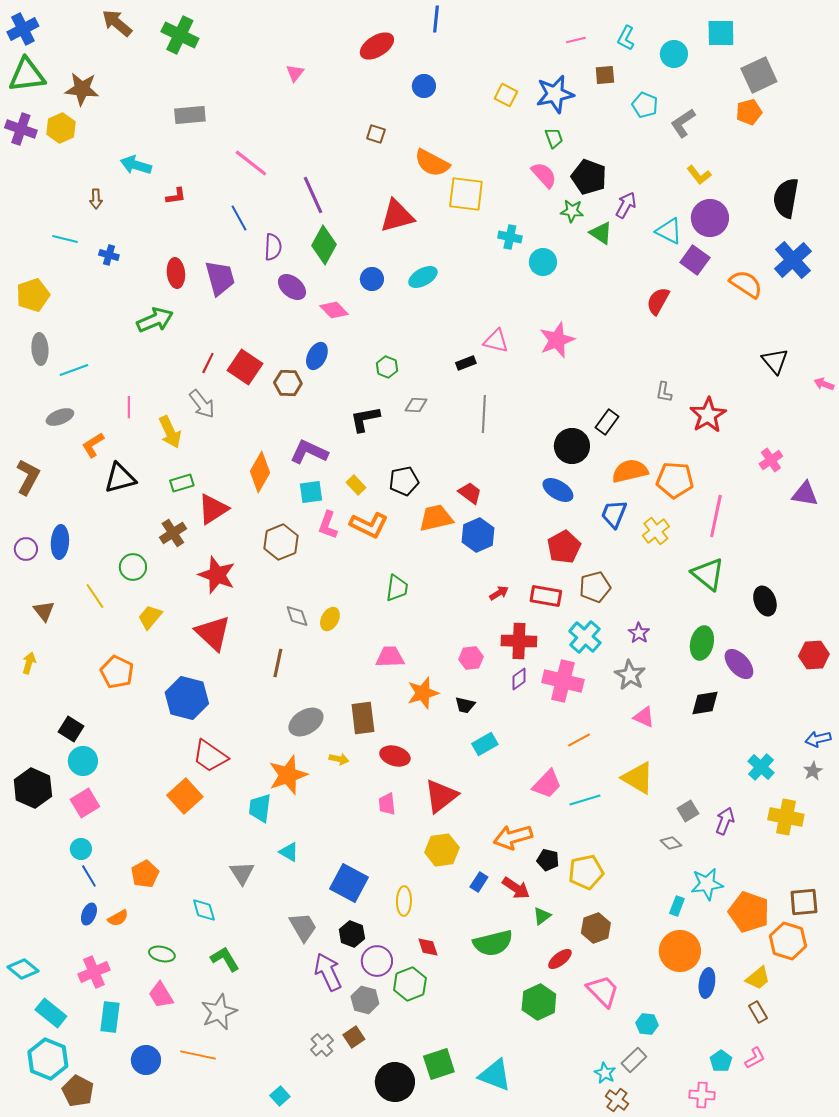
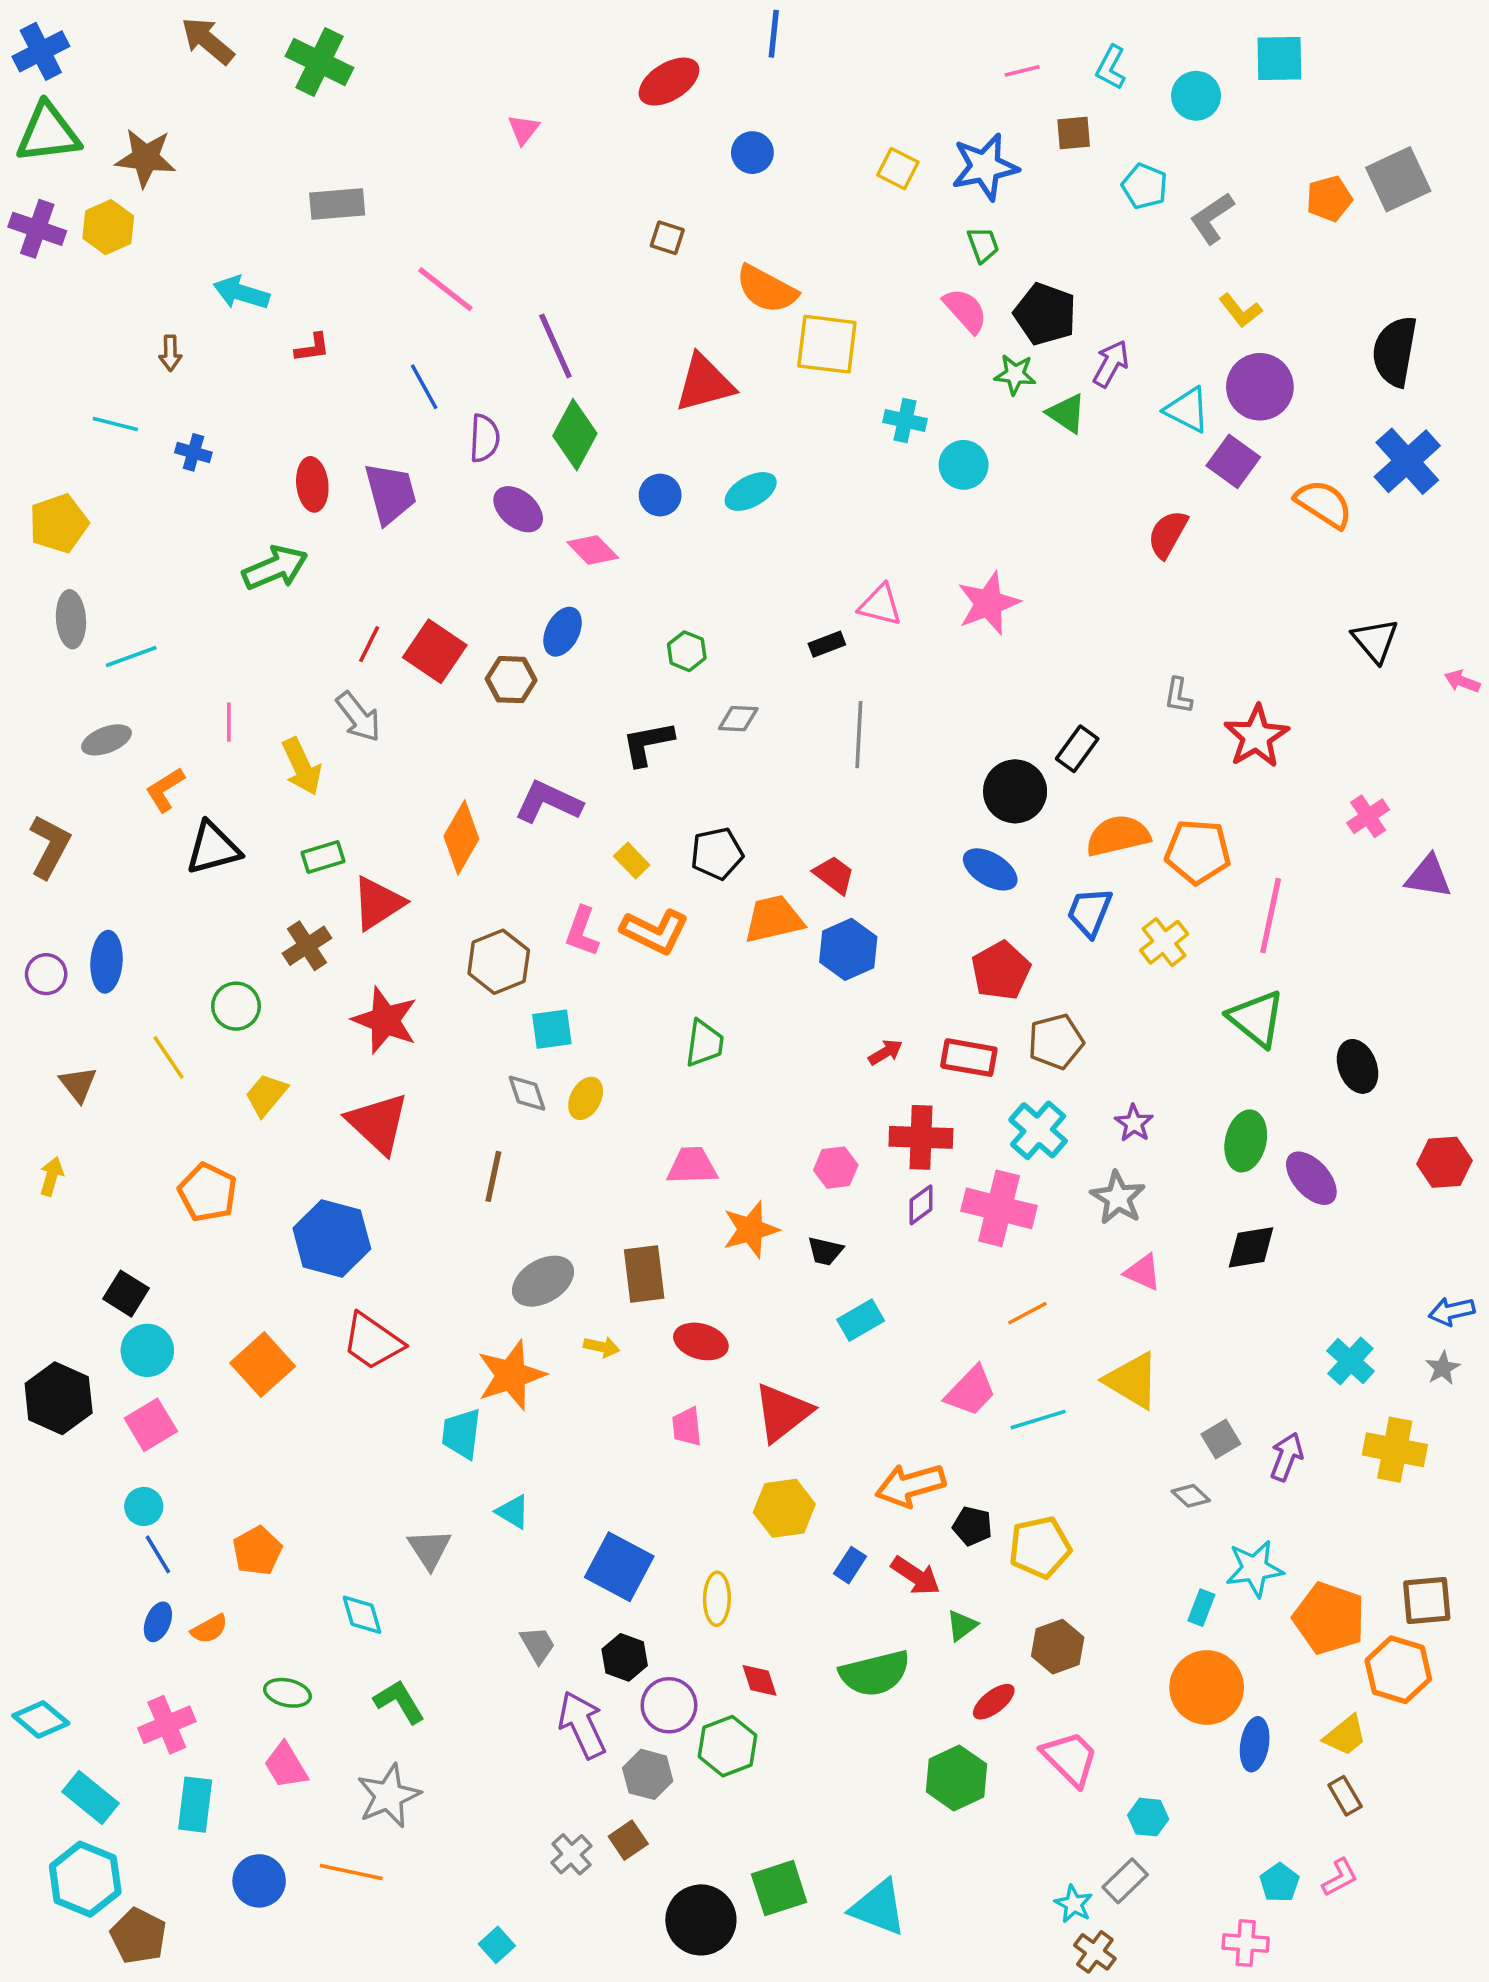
gray square: (759, 75) -> (1398, 179), moved
cyan square: (311, 492) -> (552, 1029), moved
orange square: (185, 796) -> (263, 1365), moved
gray trapezoid: (303, 927) -> (538, 1645), size x0.7

